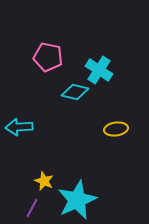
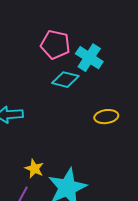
pink pentagon: (48, 57) -> (55, 45), moved

